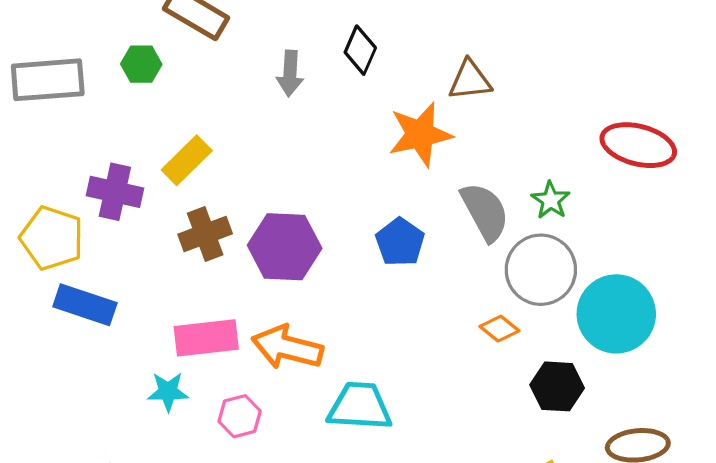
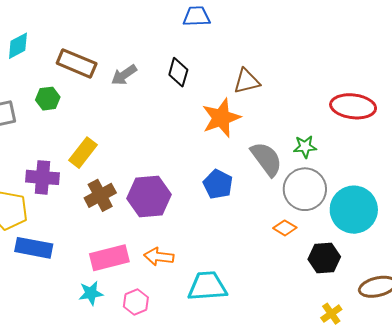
gray arrow: (290, 73) -> (124, 75), moved, turned 60
green star: (551, 200) -> (305, 147), turned -30
orange arrow: (287, 347) -> (159, 257), size x0.7

